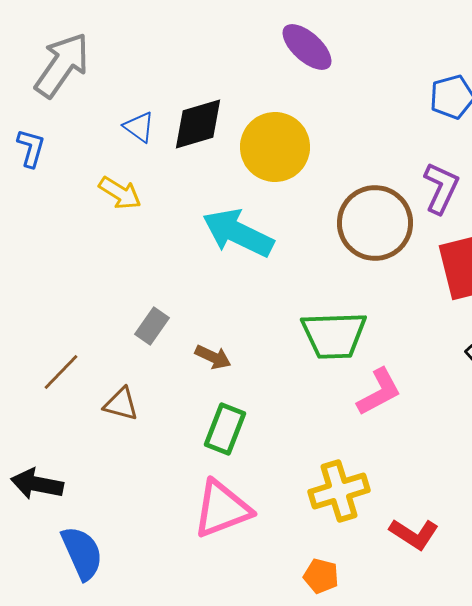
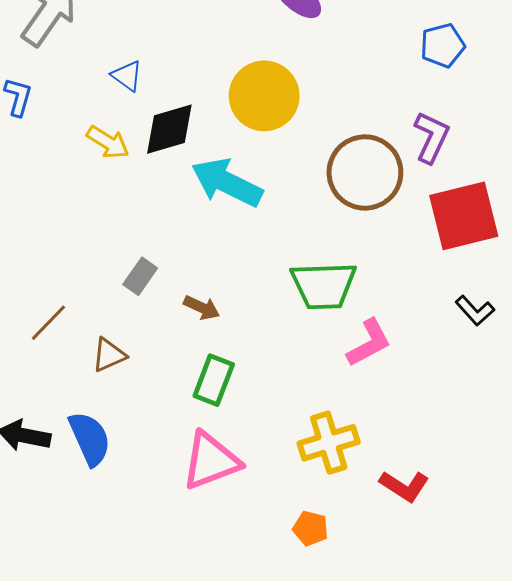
black diamond: (198, 124) -> (169, 129), moved
brown triangle: (121, 404) -> (109, 355), turned -39
blue semicircle: (82, 553) -> (90, 439), moved

